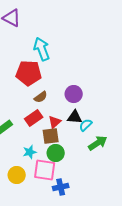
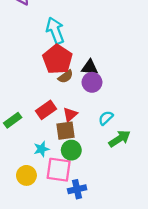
red pentagon: (29, 73) -> (57, 59), moved, turned 30
brown semicircle: (41, 97) -> (66, 77), moved
black triangle: (75, 117) -> (90, 67), moved

